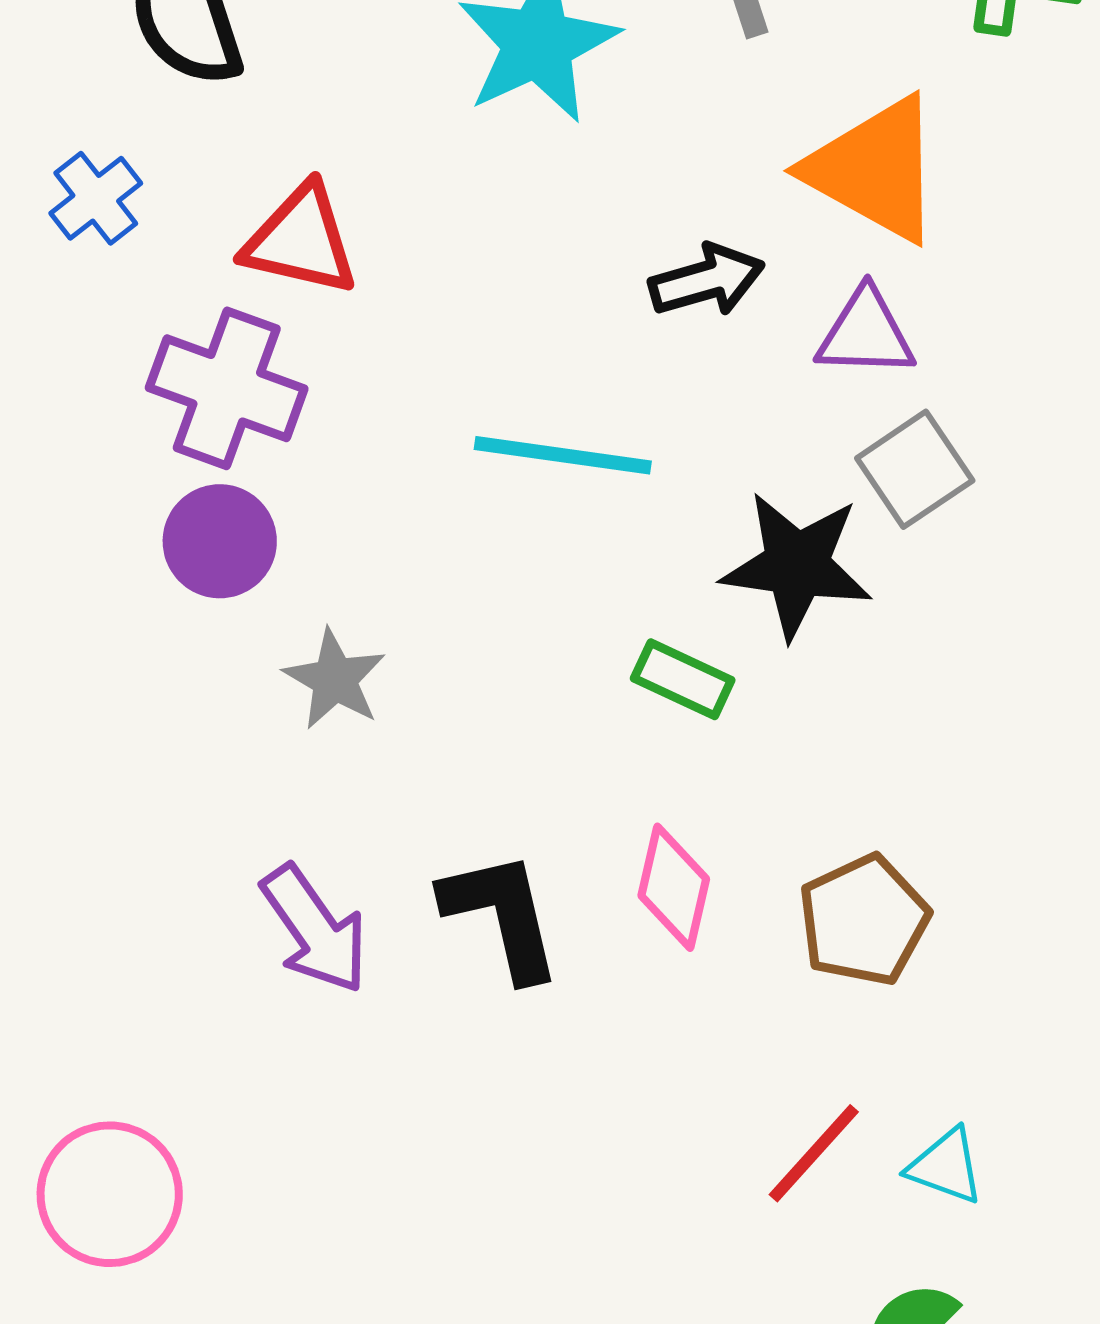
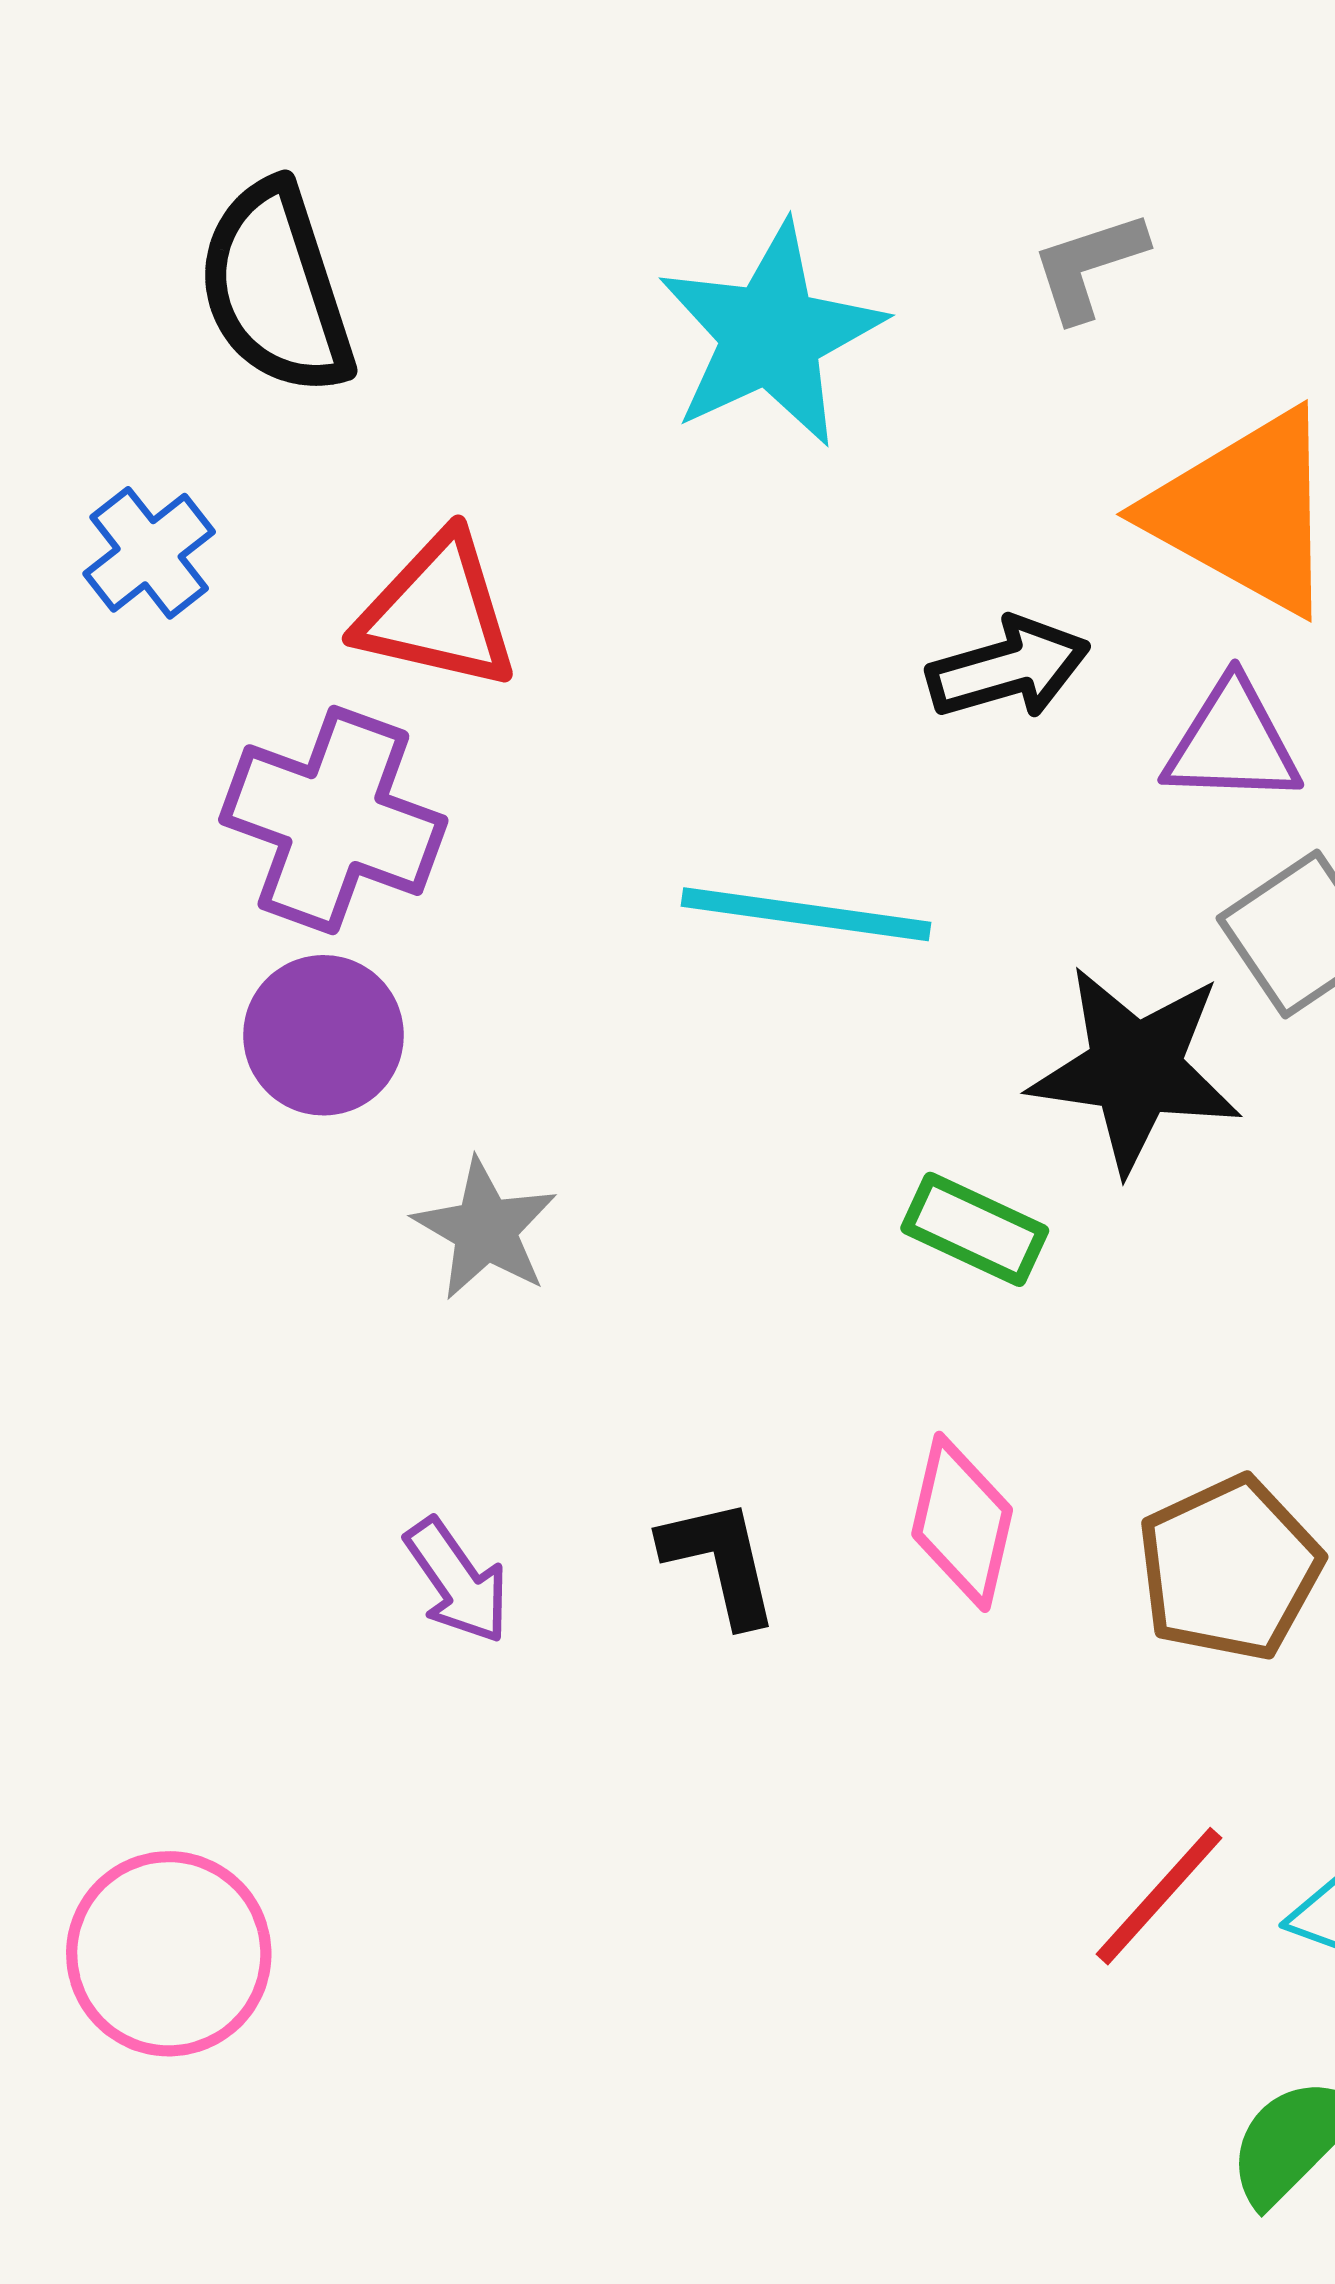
black L-shape: (502, 915) -> (720, 1561), size x0.7
purple arrow: (315, 929) -> (457, 1581), size x0.7

